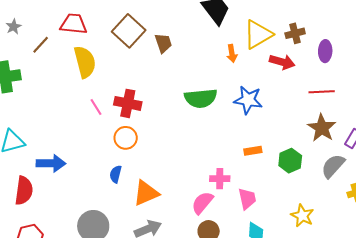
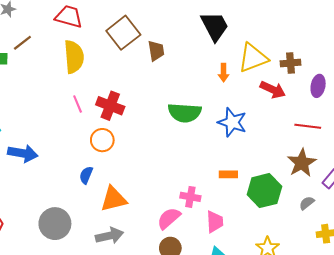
brown line: (41, 45) -> (22, 43), moved
green hexagon: (290, 161) -> (264, 191), size x1.4
gray semicircle: (333, 166) -> (307, 203), size x0.6

